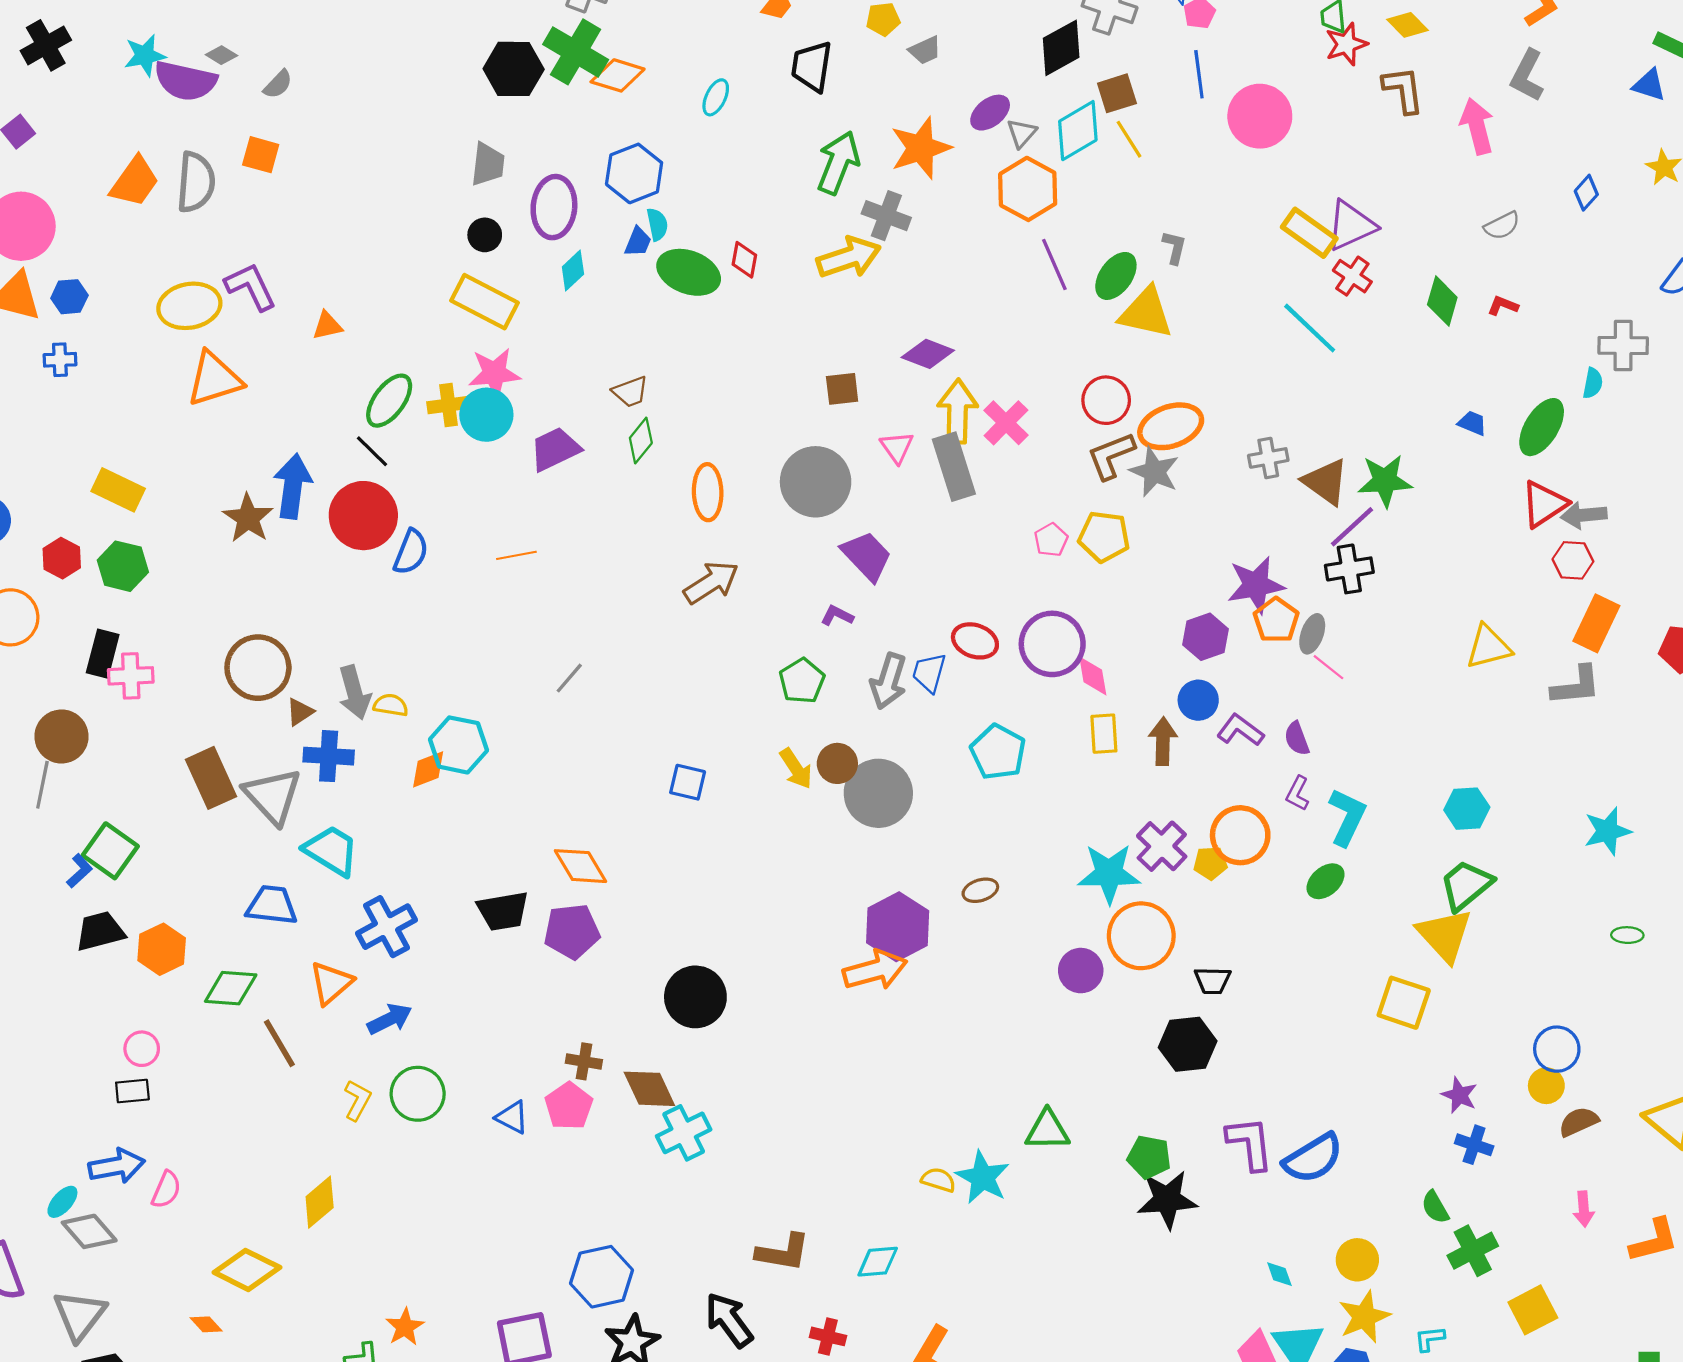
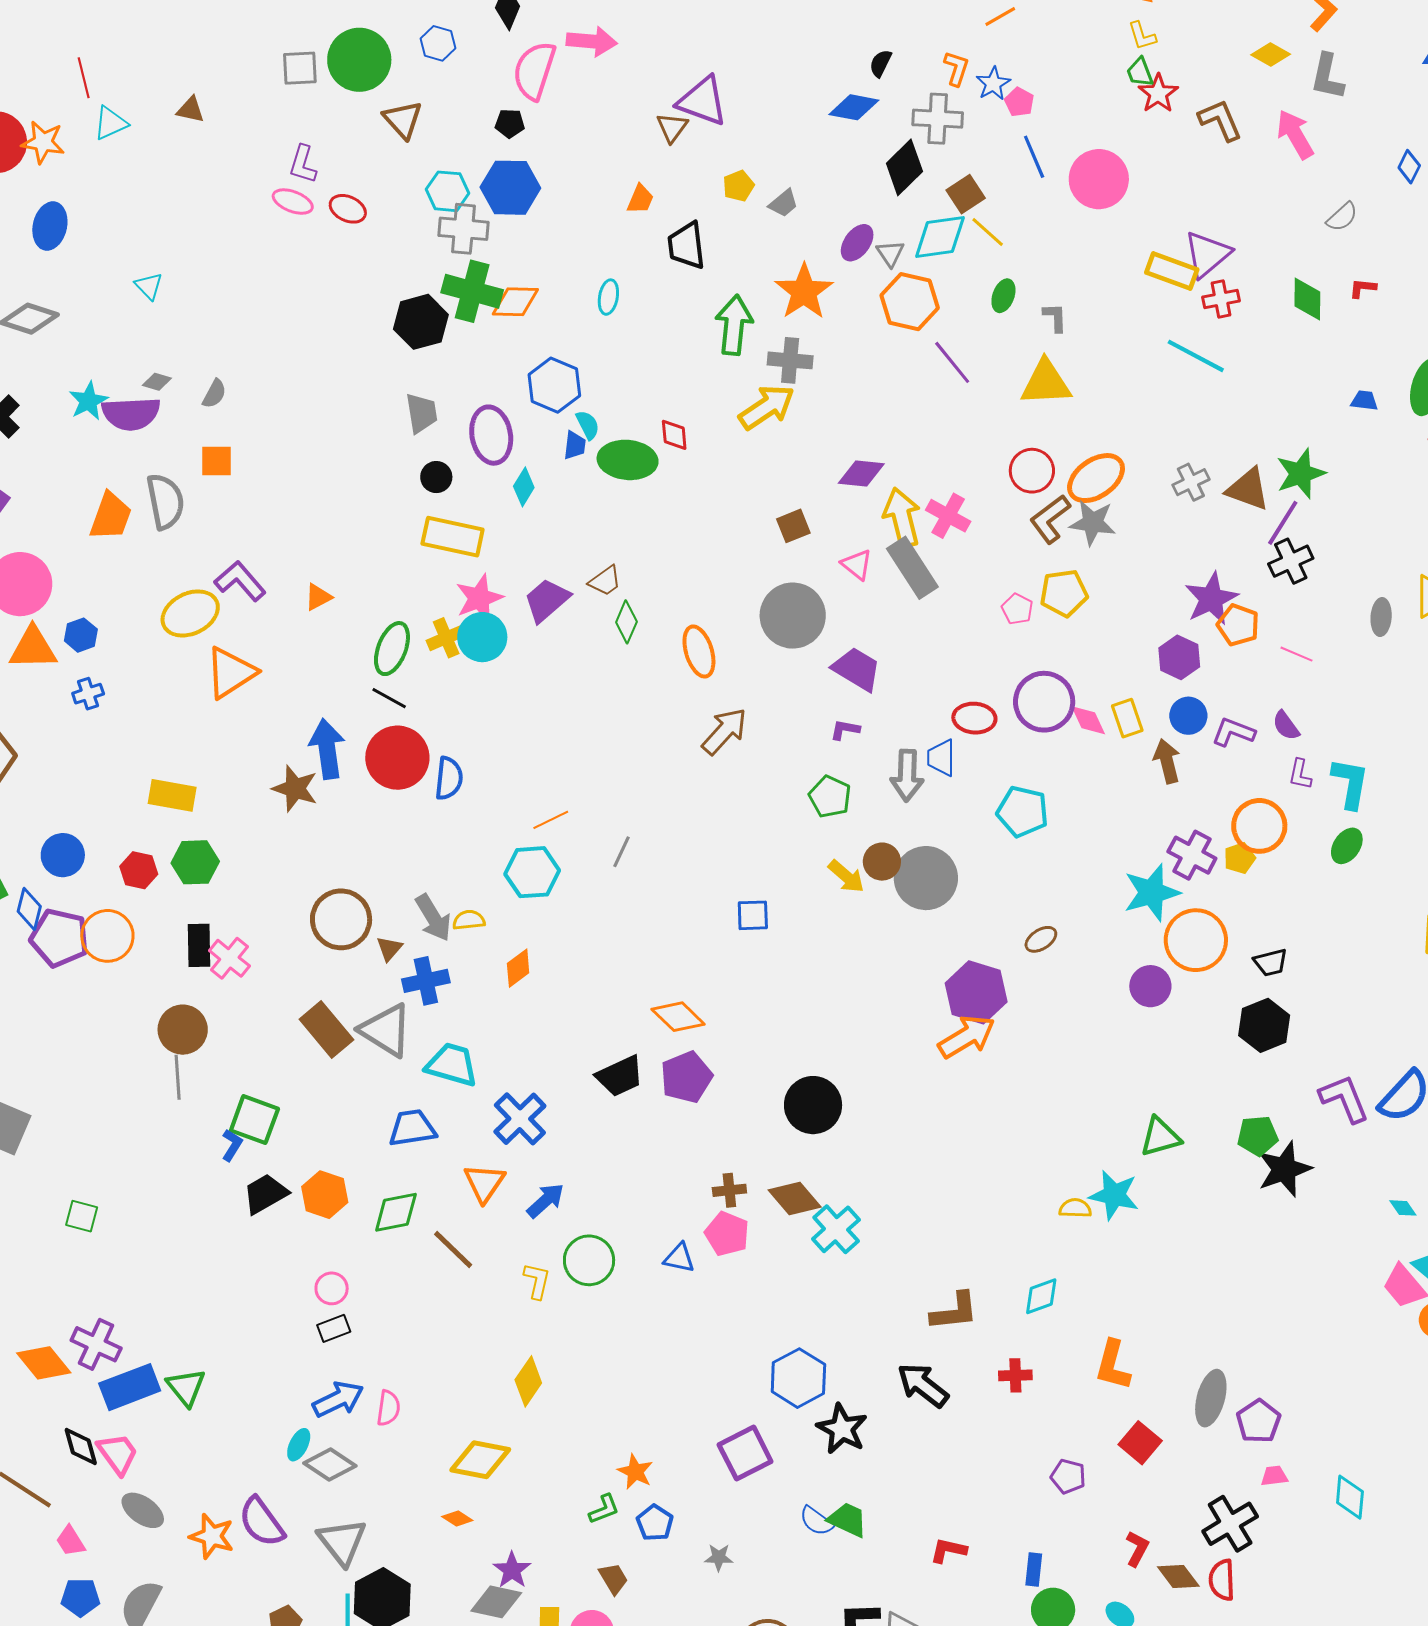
yellow diamond: (1408, 25) -> (1271, 54), moved
cyan diamond: (1078, 131) -> (940, 237), turned 38
green ellipse: (1116, 276) -> (1003, 296), moved, size x0.7
red cross: (1352, 276) -> (1221, 299), turned -30
purple trapezoid: (555, 449) -> (547, 600), moved
orange line: (516, 555) -> (551, 820), moved
gray ellipse: (1312, 634) -> (1381, 617), moved
pink cross: (131, 676) -> (229, 958), turned -33
yellow rectangle: (1104, 734) -> (1127, 718), moved
cyan hexagon: (458, 745) -> (532, 872), moved

